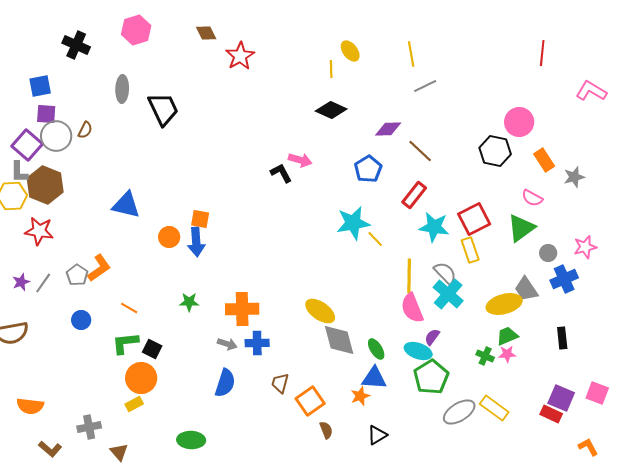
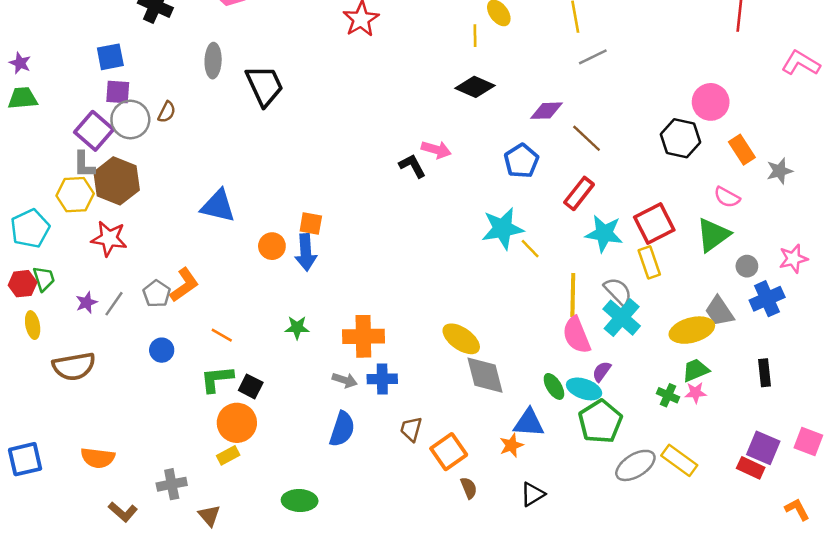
green ellipse: (376, 349) -> (554, 386), moved

